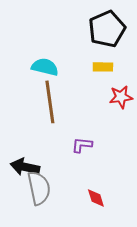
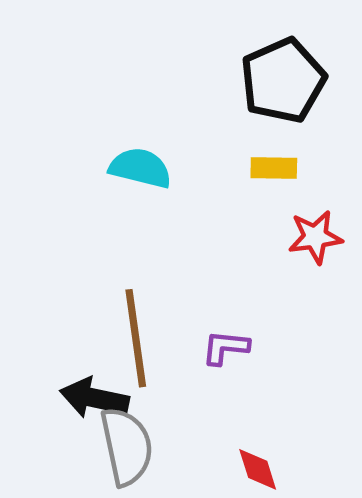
brown line: (50, 102) -> (136, 338), moved

